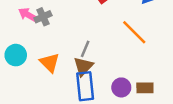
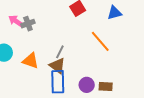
orange triangle: (50, 63) -> (31, 61), turned -30
brown triangle: (83, 66) -> (57, 66), turned -42

